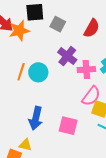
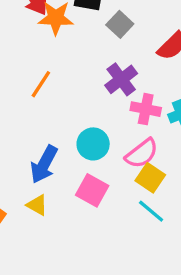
cyan circle: (38, 72) -> (93, 144), moved
yellow triangle: (25, 145) -> (37, 205), moved

